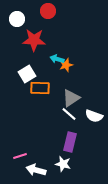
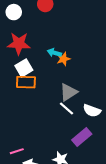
red star: (34, 40) -> (19, 44), moved
orange rectangle: (40, 88) -> (26, 82), moved
purple rectangle: (70, 142) -> (82, 137), moved, turned 36

